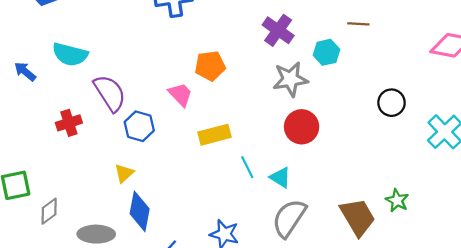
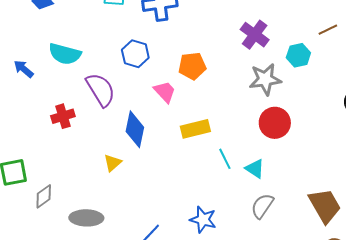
brown line: (358, 24) -> (328, 30), turned -30
blue hexagon: (139, 126) -> (135, 54), moved
blue diamond: (140, 211) -> (135, 129), moved
gray semicircle: (289, 218) -> (262, 206), size x0.7

